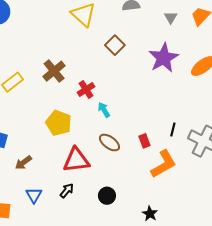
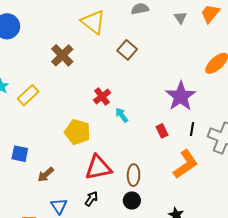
purple star: (164, 58) -> (181, 96), moved
brown cross: (54, 71) -> (62, 55), moved
red rectangle: (144, 141) -> (162, 131), moved
brown ellipse: (109, 143) -> (134, 175), moved, turned 60

